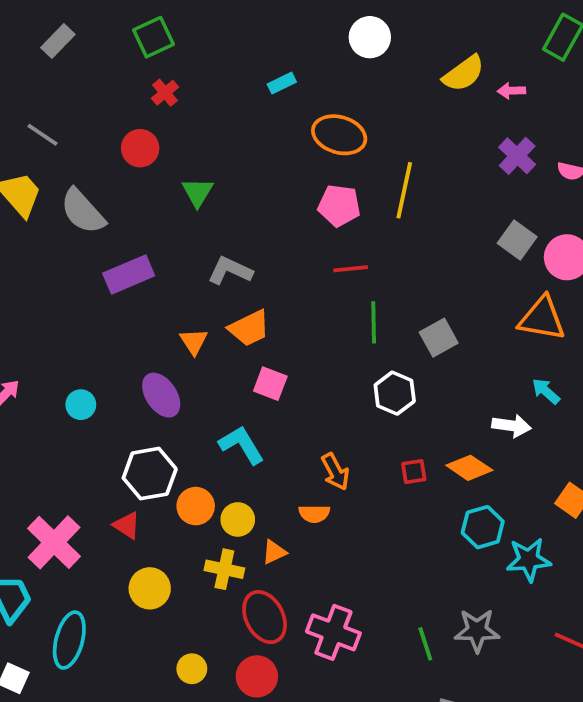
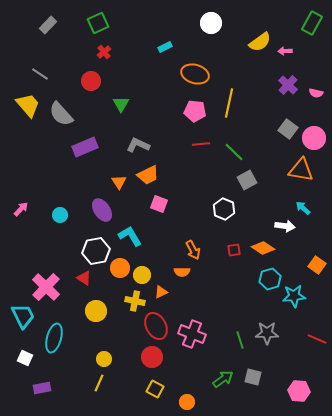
green line: (374, 322) -> (234, 152), moved, turned -45
cyan L-shape: (242, 445) -> (130, 236), moved
yellow circle: (192, 669) -> (104, 359), moved

